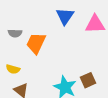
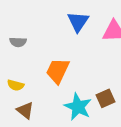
orange trapezoid: (36, 43) -> (58, 71), moved

